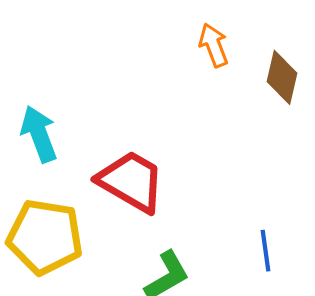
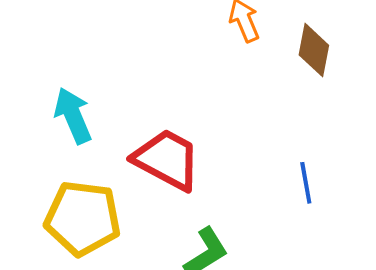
blue line: (266, 251) -> (306, 183), moved

